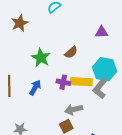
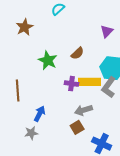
purple triangle: (102, 32) -> (107, 31), turned -40
blue arrow: (35, 88) -> (40, 114), moved

